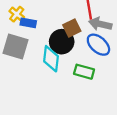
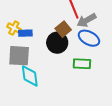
gray arrow: (100, 24) -> (87, 20), turned -30
cyan diamond: (51, 59) -> (30, 76), moved

